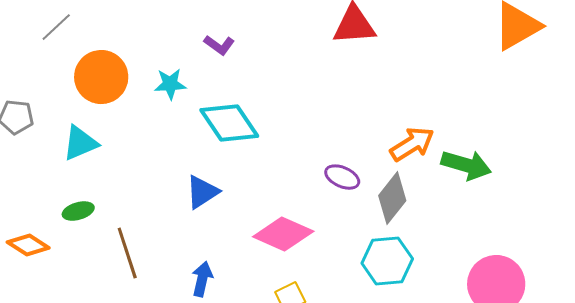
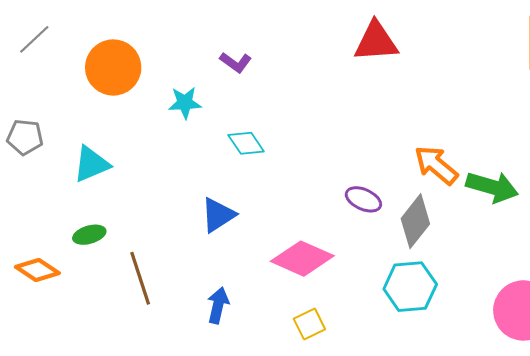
gray line: (56, 27) -> (34, 39), moved
orange circle: (101, 77) -> (113, 67), moved
cyan diamond: (229, 123) -> (246, 143), size x0.6
orange arrow: (412, 144) -> (436, 165), turned -108

